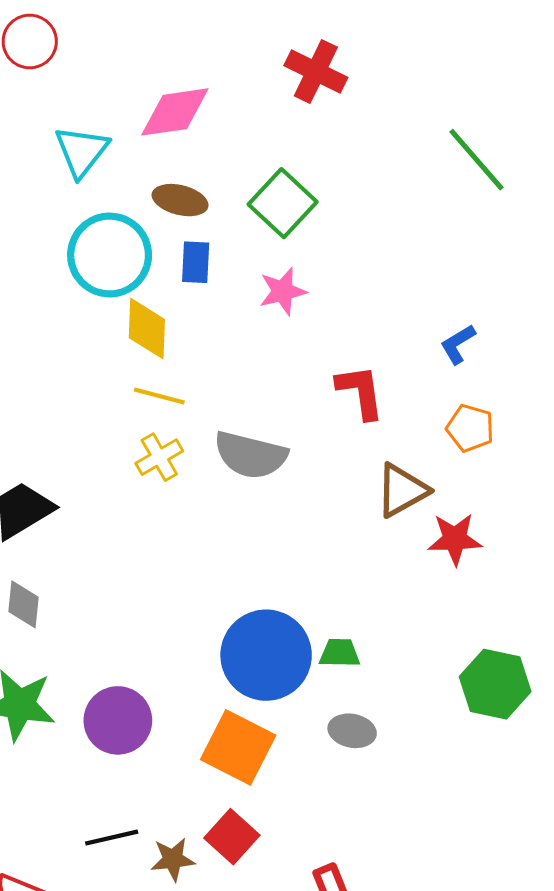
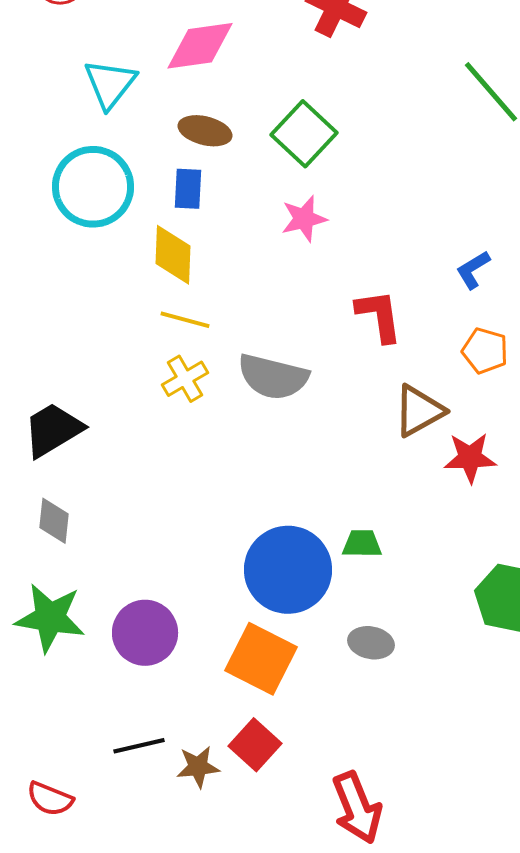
cyan circle: (110, 255) -> (93, 187), moved
blue rectangle: (196, 262) -> (188, 189), moved
green trapezoid: (340, 653) -> (362, 544), moved

